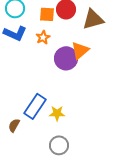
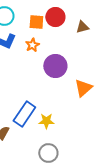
brown triangle: (93, 19) -> (82, 27), size x0.6
orange triangle: (80, 50) -> (83, 88), moved

